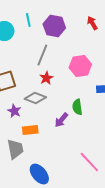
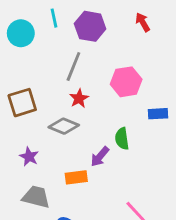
purple star: (14, 111) -> (29, 157), moved
orange rectangle: (30, 130) -> (76, 177), moved
gray trapezoid: (15, 149) -> (36, 197), turned -65

